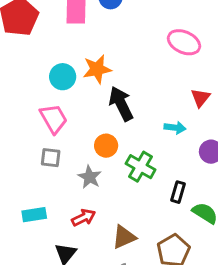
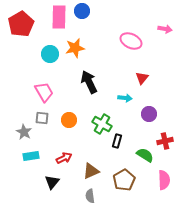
orange star: (97, 69) -> (75, 48), moved
cyan circle: (63, 77) -> (50, 54), moved
orange circle: (106, 146) -> (69, 120), moved
gray star: (90, 177) -> (24, 132), moved
black rectangle: (178, 192) -> (117, 141), moved

